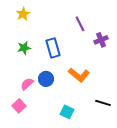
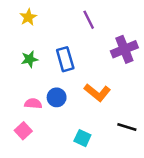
purple line: (80, 24) -> (89, 20), moved
purple cross: (101, 40) -> (124, 49), size x1.5
pink semicircle: (27, 84) -> (33, 104), turned 48

